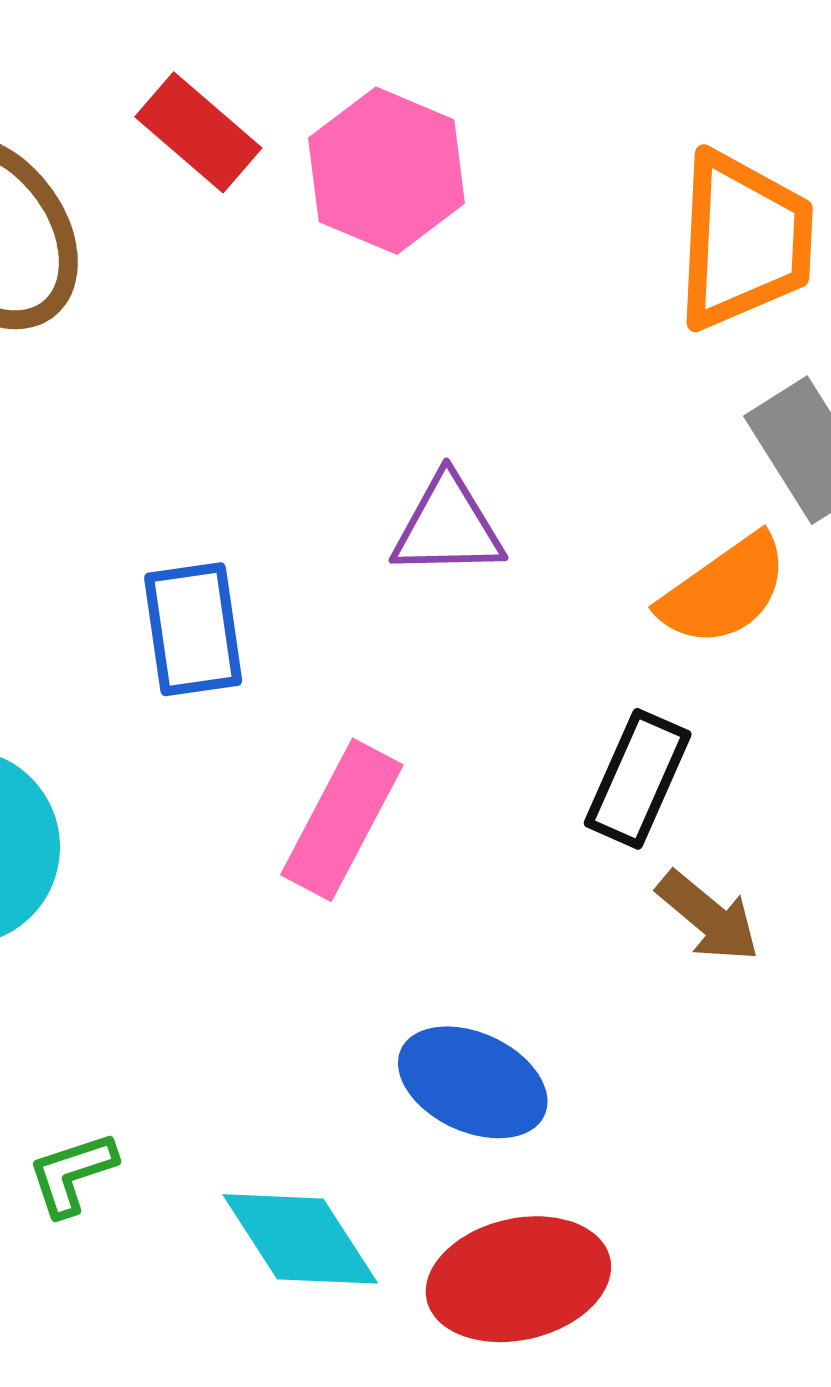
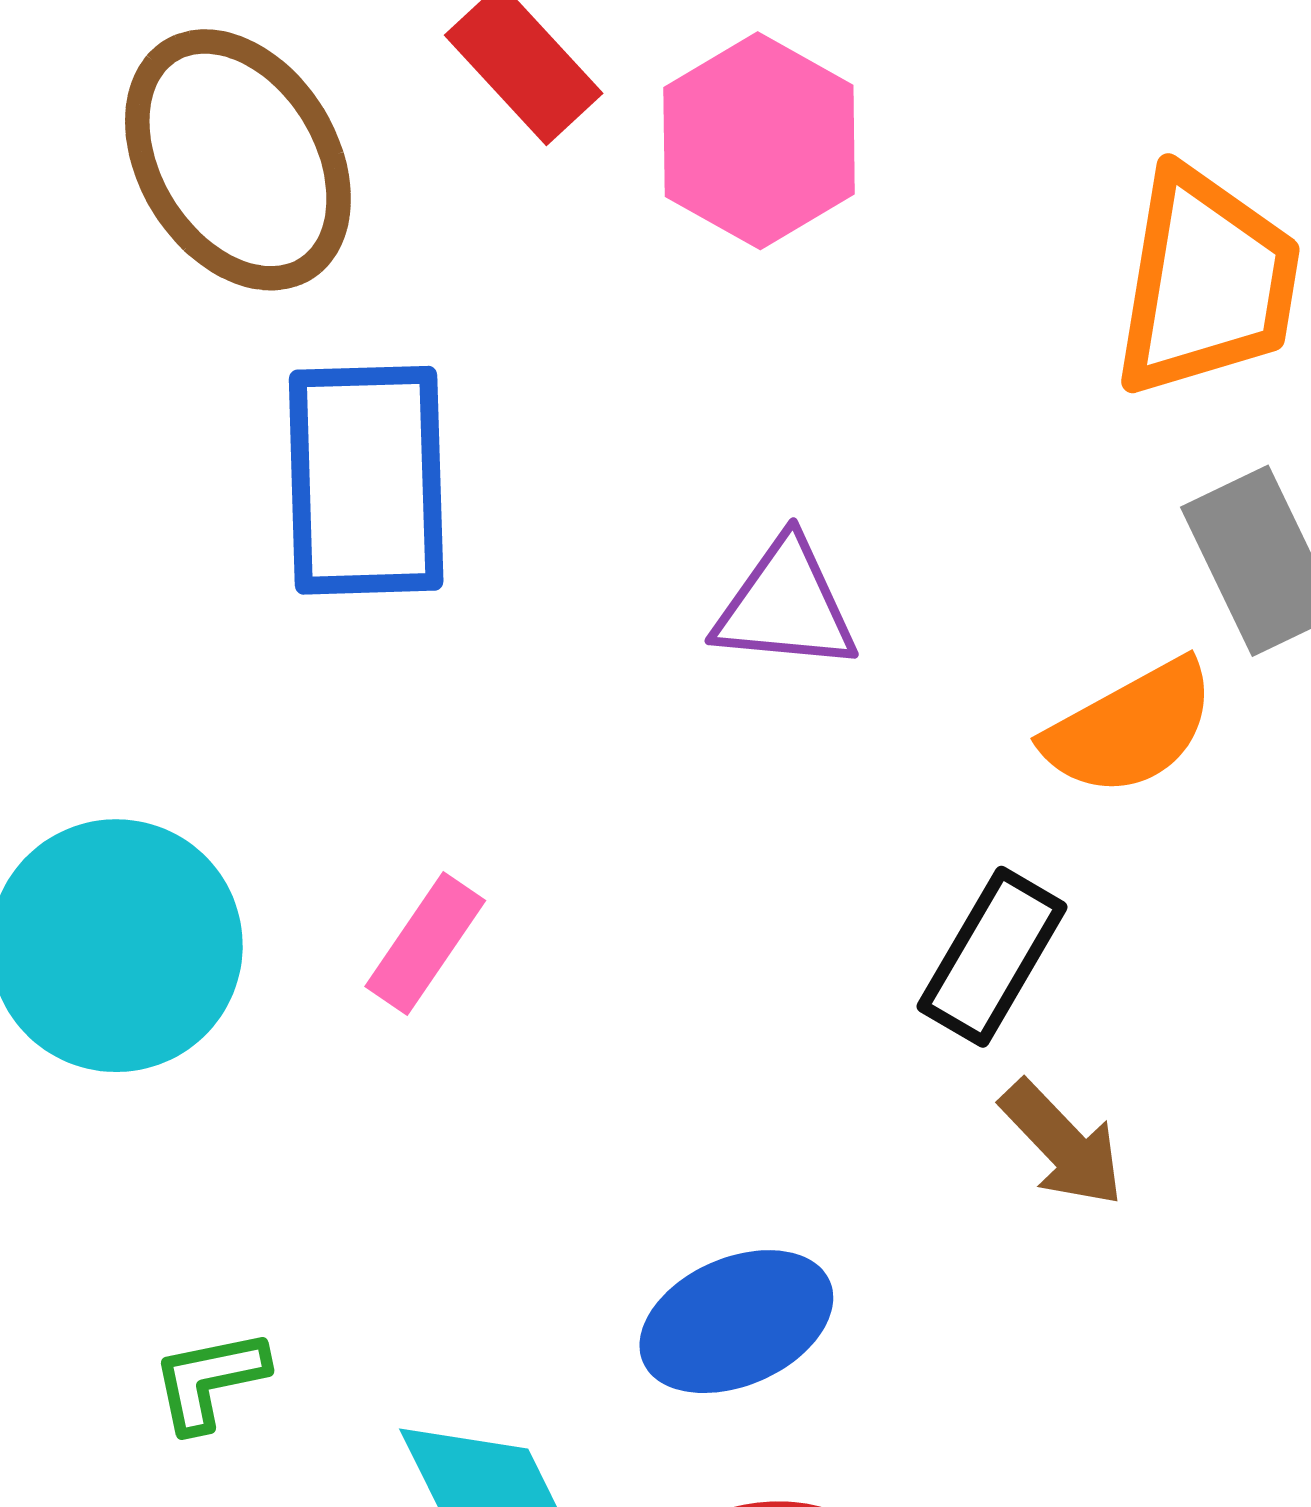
blue rectangle: (193, 629) -> (366, 480), moved, size x1.4
pink rectangle: (342, 820) -> (425, 943), moved, size x0.7
blue ellipse: (473, 1082) -> (736, 1322), turned -55

